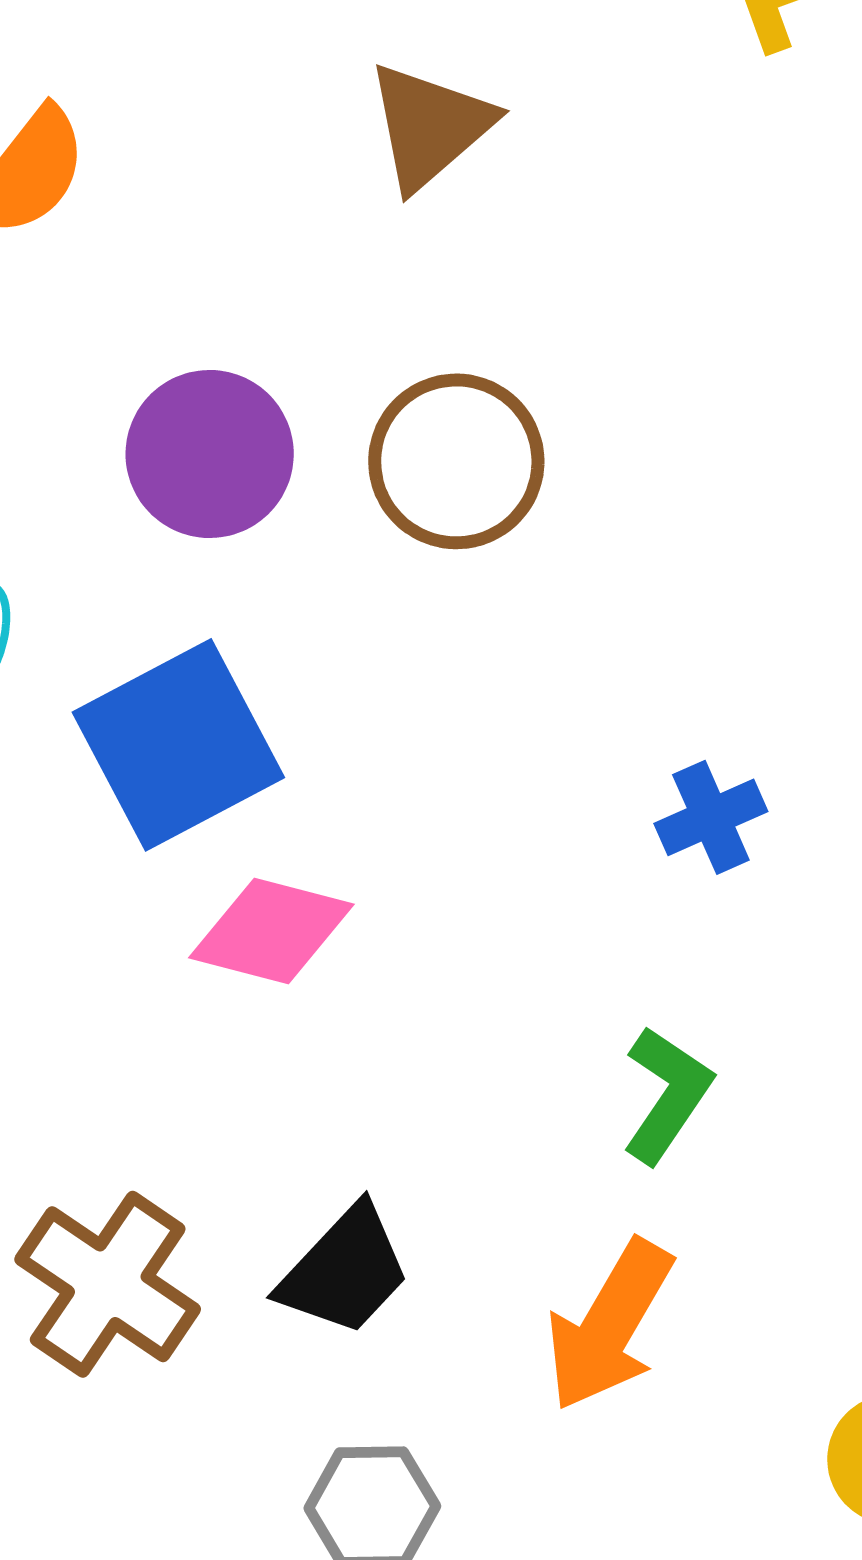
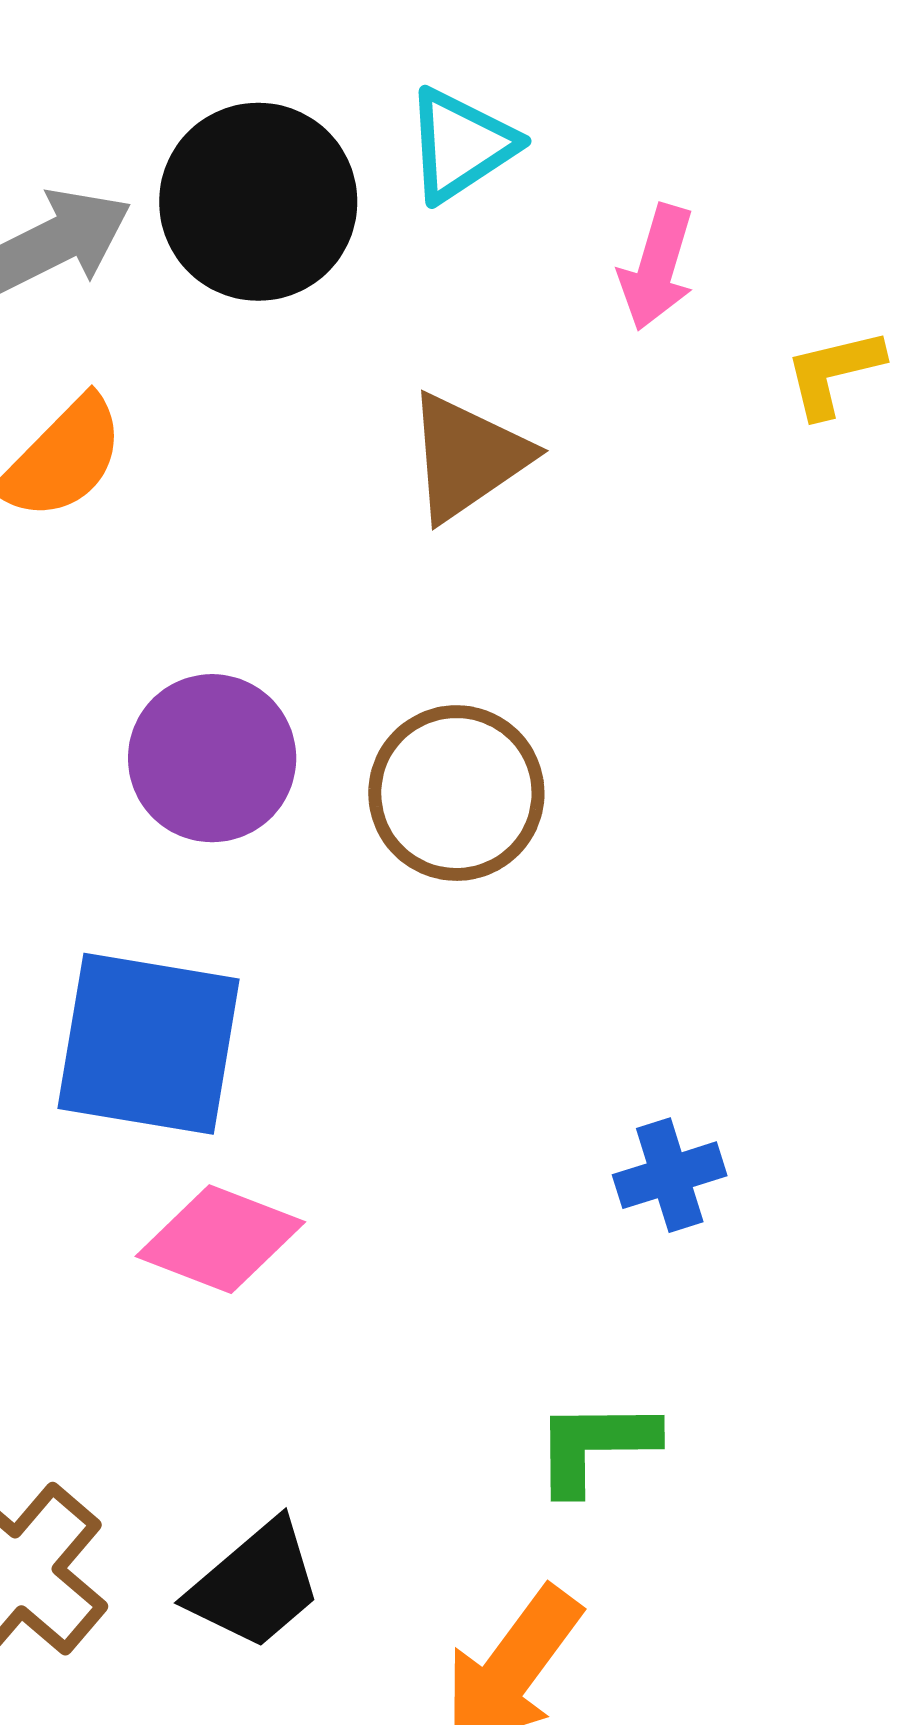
blue square: (178, 745) -> (149, 1044), turned 31
green L-shape: (667, 1095) -> (595, 1446), turned -131

